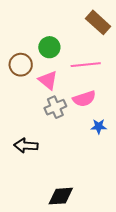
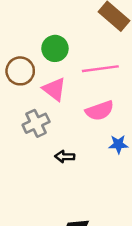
gray cross: (55, 107) -> (36, 123), moved
black arrow: (26, 146) -> (65, 157), moved, size x0.7

